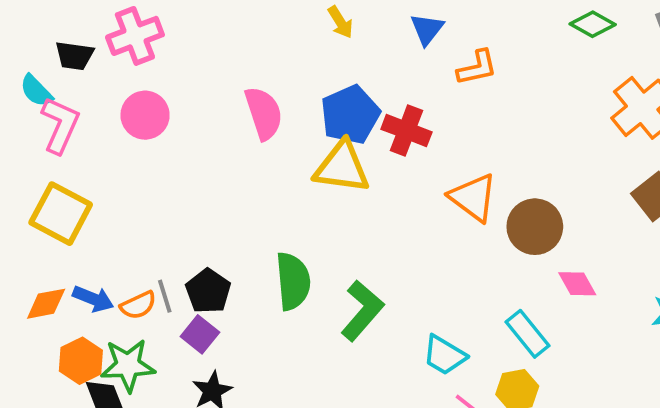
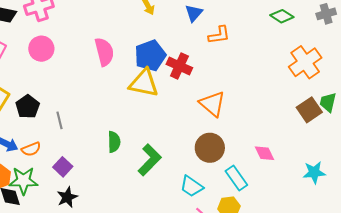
brown circle: (535, 227) -> (210, 148), moved
green semicircle: (293, 281) -> (114, 142), size x0.7
black pentagon: (208, 291) -> (28, 107), moved
gray line: (165, 296) -> (60, 120), moved

